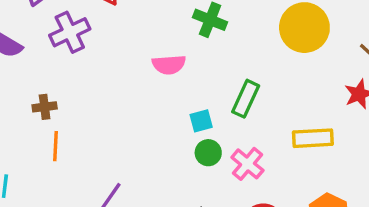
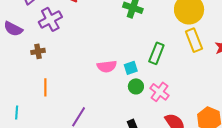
pink semicircle: (169, 65) -> (107, 66), moved
brown cross: (45, 107) -> (38, 51), moved
yellow rectangle: (313, 138) -> (194, 40), moved, turned 75

